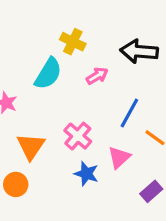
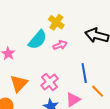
pink arrow: (97, 76) -> (60, 45), moved
blue line: (129, 113) -> (84, 73), turned -48

